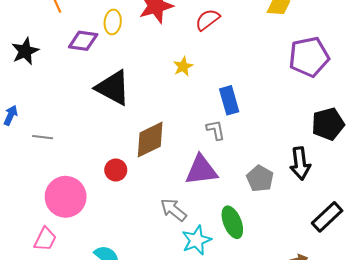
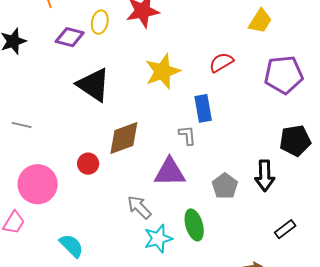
red semicircle: (208, 20) -> (221, 62), moved
yellow star: (183, 66) -> (163, 71), size x1.8
black rectangle: (327, 217) -> (285, 229), size x0.7

